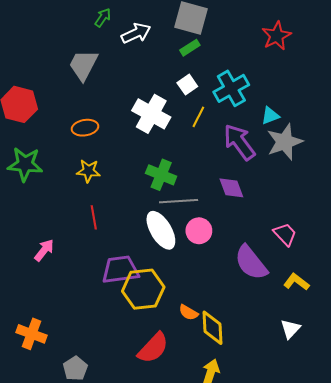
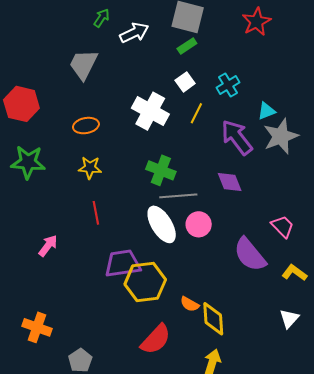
red star: (277, 36) -> (257, 22), moved
cyan cross: (231, 88) -> (228, 85), size x0.7

